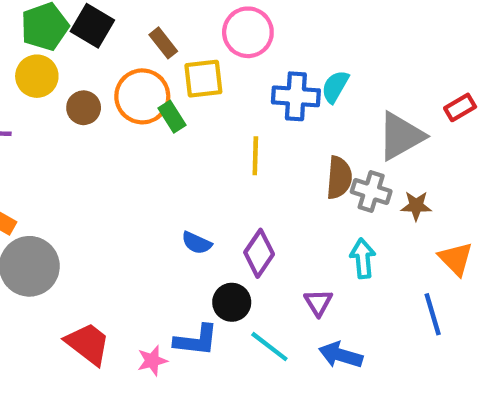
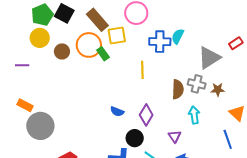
brown rectangle: (163, 43) -> (97, 20), size x1.6
brown semicircle: (339, 178) -> (178, 89), moved

